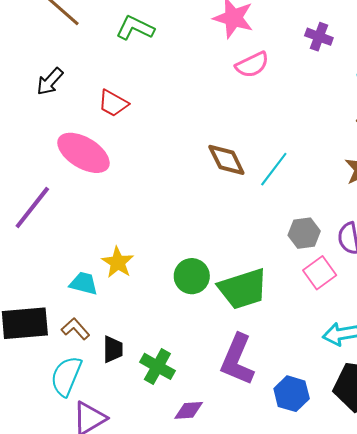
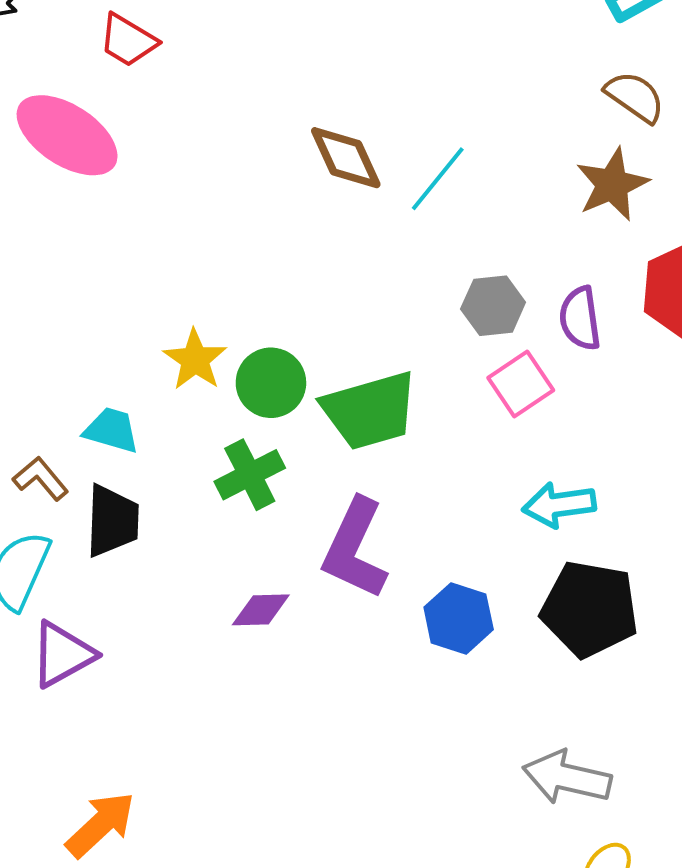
yellow star: (118, 262) -> (195, 360), moved
cyan trapezoid: (84, 283) -> (112, 430), moved
black trapezoid: (113, 349) -> (112, 521), size x1.4
green cross: (157, 366) -> (250, 475), moved, turned 32
purple diamond: (189, 410) -> (261, 610), moved

